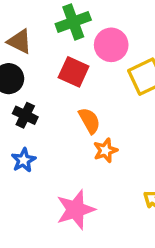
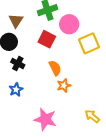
brown triangle: (20, 42) -> (16, 21), turned 35
pink star: (76, 210) -> (45, 119), turned 30

